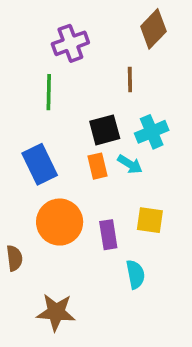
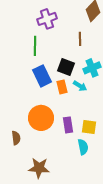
black square: (105, 130) -> (66, 67), turned 36
blue rectangle: (40, 164) -> (42, 76), moved
yellow square: (150, 220) -> (89, 127), moved

